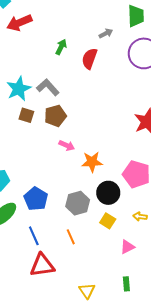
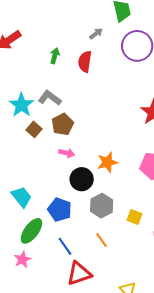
brown square: (26, 115) -> (34, 129), turned 35
pink arrow: (67, 145) -> (67, 153), moved
black circle: (108, 193) -> (82, 179), moved

